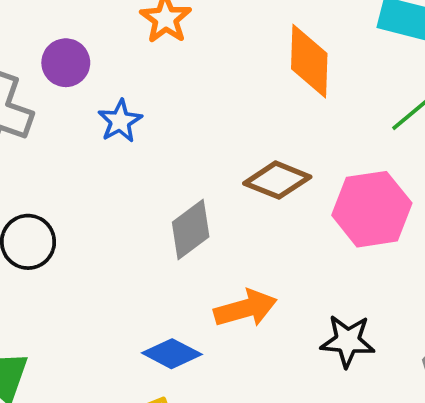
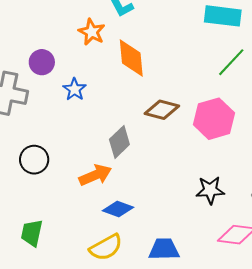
orange diamond: (309, 61) -> (131, 58), moved
orange arrow: (245, 308) -> (95, 175), moved

